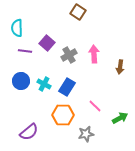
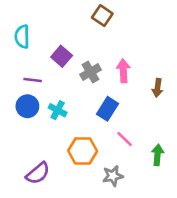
purple line: (25, 51) -> (33, 80), moved
blue rectangle: (67, 87) -> (108, 109), moved
green arrow: (120, 118) -> (157, 155), turned -56

